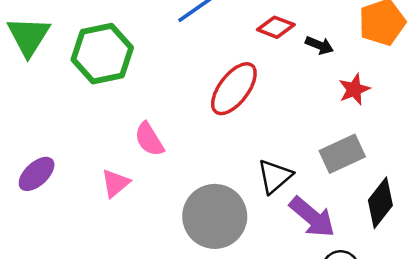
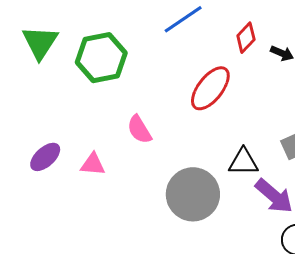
red diamond: (276, 27) -> (246, 38), turned -68
black triangle: (275, 176) -> (243, 162), turned 40
pink triangle: (115, 183) -> (93, 164), moved, turned 44

